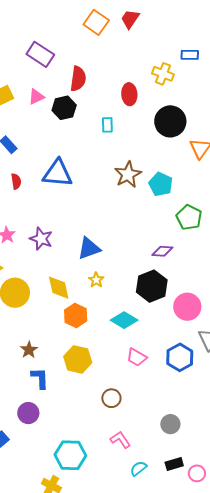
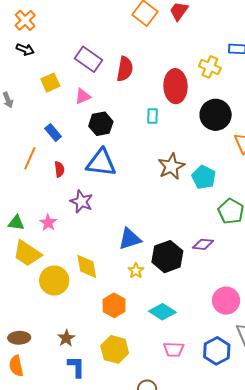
purple rectangle: (40, 54) -> (89, 59), moved
red ellipse: (129, 94) -> (176, 86), size x1.5
pink triangle: (36, 97) -> (83, 96), moved
black hexagon: (64, 108) -> (101, 124), moved
purple star: (41, 239) -> (81, 202), moved
black hexagon: (152, 286) -> (167, 257), moved
yellow diamond: (59, 288) -> (87, 266), moved
pink trapezoid: (137, 357) -> (174, 349), turned -30

